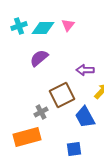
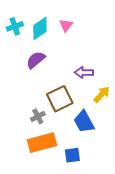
cyan diamond: (43, 28) -> (40, 28), turned -35
orange rectangle: (27, 137) -> (42, 143), moved

